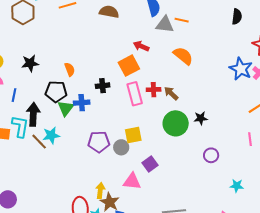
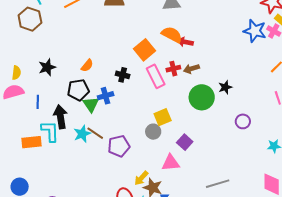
red arrow: (141, 46) -> (185, 42), moved
orange semicircle: (183, 56) -> (172, 35), moved
orange semicircle: (70, 69) -> (87, 65), turned 72
black cross: (103, 86) -> (123, 75), turned 32
brown arrow: (171, 93) -> (191, 69), turned -49
brown line: (39, 142) -> (95, 133), moved
purple pentagon: (99, 142) -> (119, 146), moved
yellow arrow: (100, 191) -> (141, 178), turned -133

